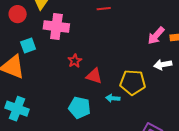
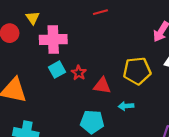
cyan square: (28, 45) -> (57, 70), moved
yellow pentagon: (133, 82) -> (137, 71), moved

